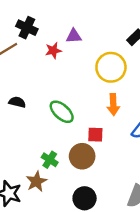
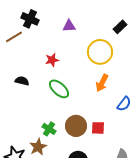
red star: (53, 50) -> (52, 60), moved
orange arrow: (113, 105) -> (102, 83), turned 30
red square: (95, 135) -> (98, 128), moved

